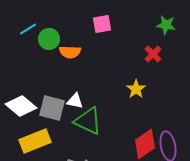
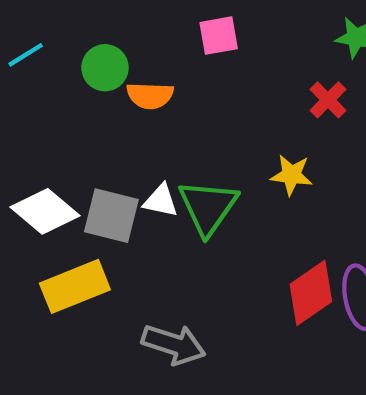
cyan line: (28, 29) -> (26, 55), moved
yellow star: (136, 89) -> (292, 175), turned -30
green triangle: (88, 121) -> (208, 207), moved, turned 40

